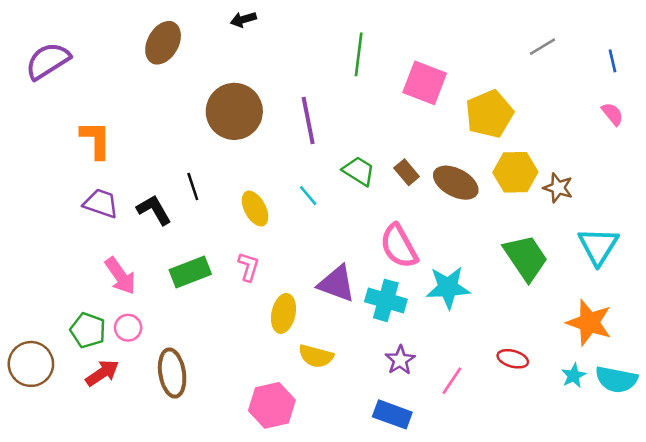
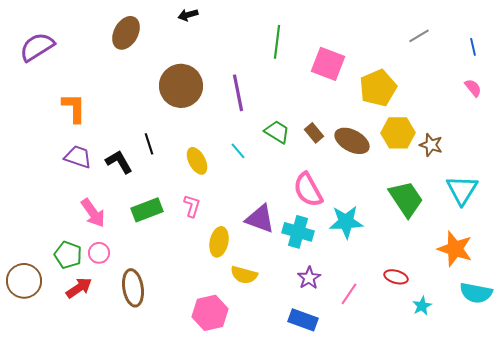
cyan star: (574, 376) -> (422, 306), moved

